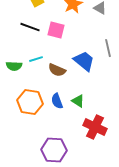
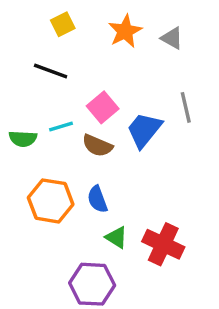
pink square: (56, 30) -> (103, 107), moved, turned 36
blue trapezoid: (84, 61) -> (144, 130), turned -90
green triangle: (78, 101) -> (116, 237), moved

